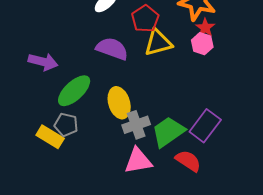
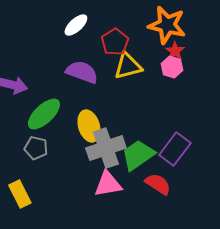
gray cross: (136, 125) -> (106, 148), size x1.4
yellow rectangle: (50, 137) -> (20, 194), moved, turned 32

